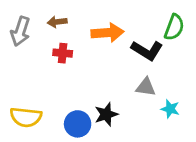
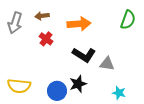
black L-shape: (147, 50) -> (84, 55), moved
red cross: (63, 53) -> (46, 39), turned 32
cyan star: (170, 109) -> (119, 93), moved

